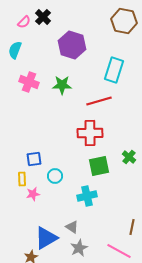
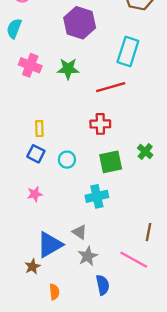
red cross: (90, 133) -> (100, 124), size x0.7
blue square: (34, 159) -> (36, 154), turned 35
cyan circle: (55, 176) -> (67, 160), moved
yellow rectangle: (22, 179) -> (39, 129), moved

